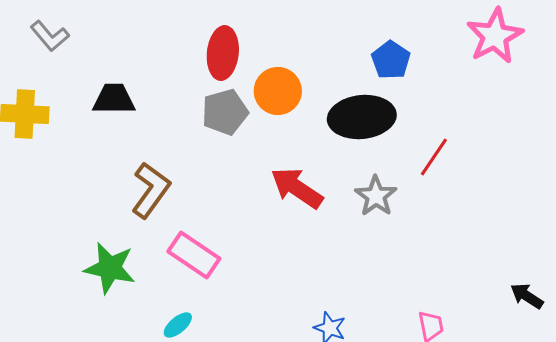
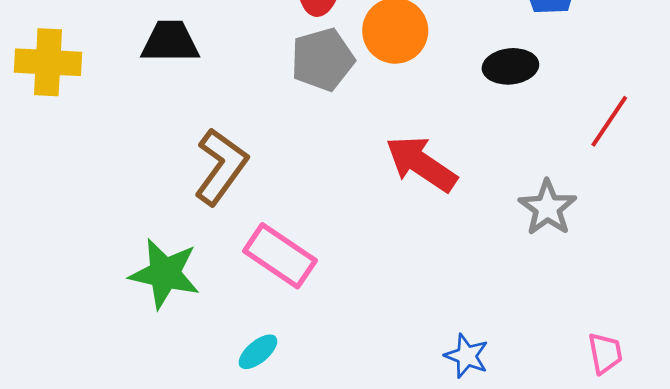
black ellipse: (362, 117) -> (510, 66), size x0.6
gray star: (376, 196) -> (548, 208), moved

